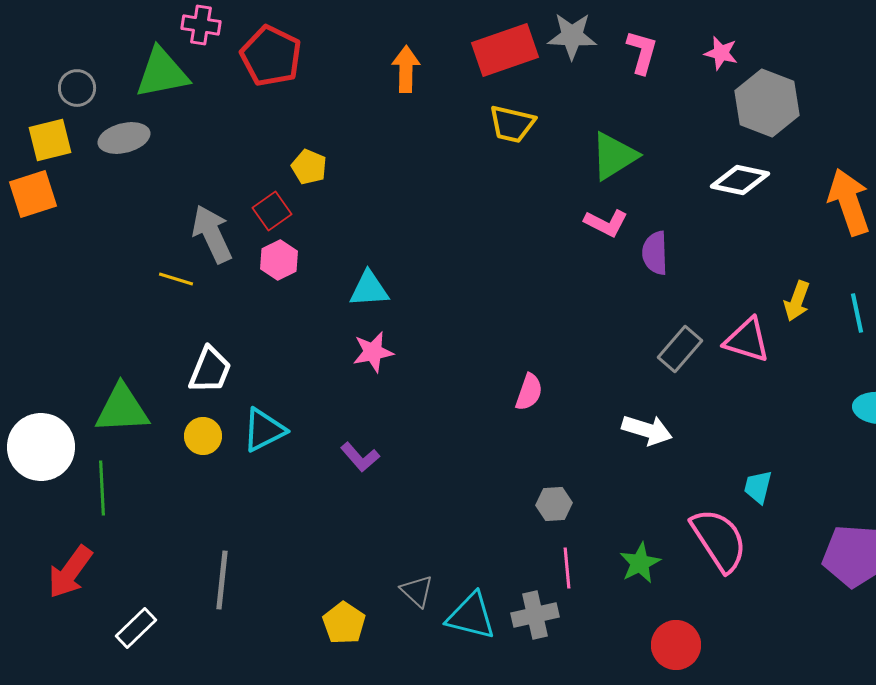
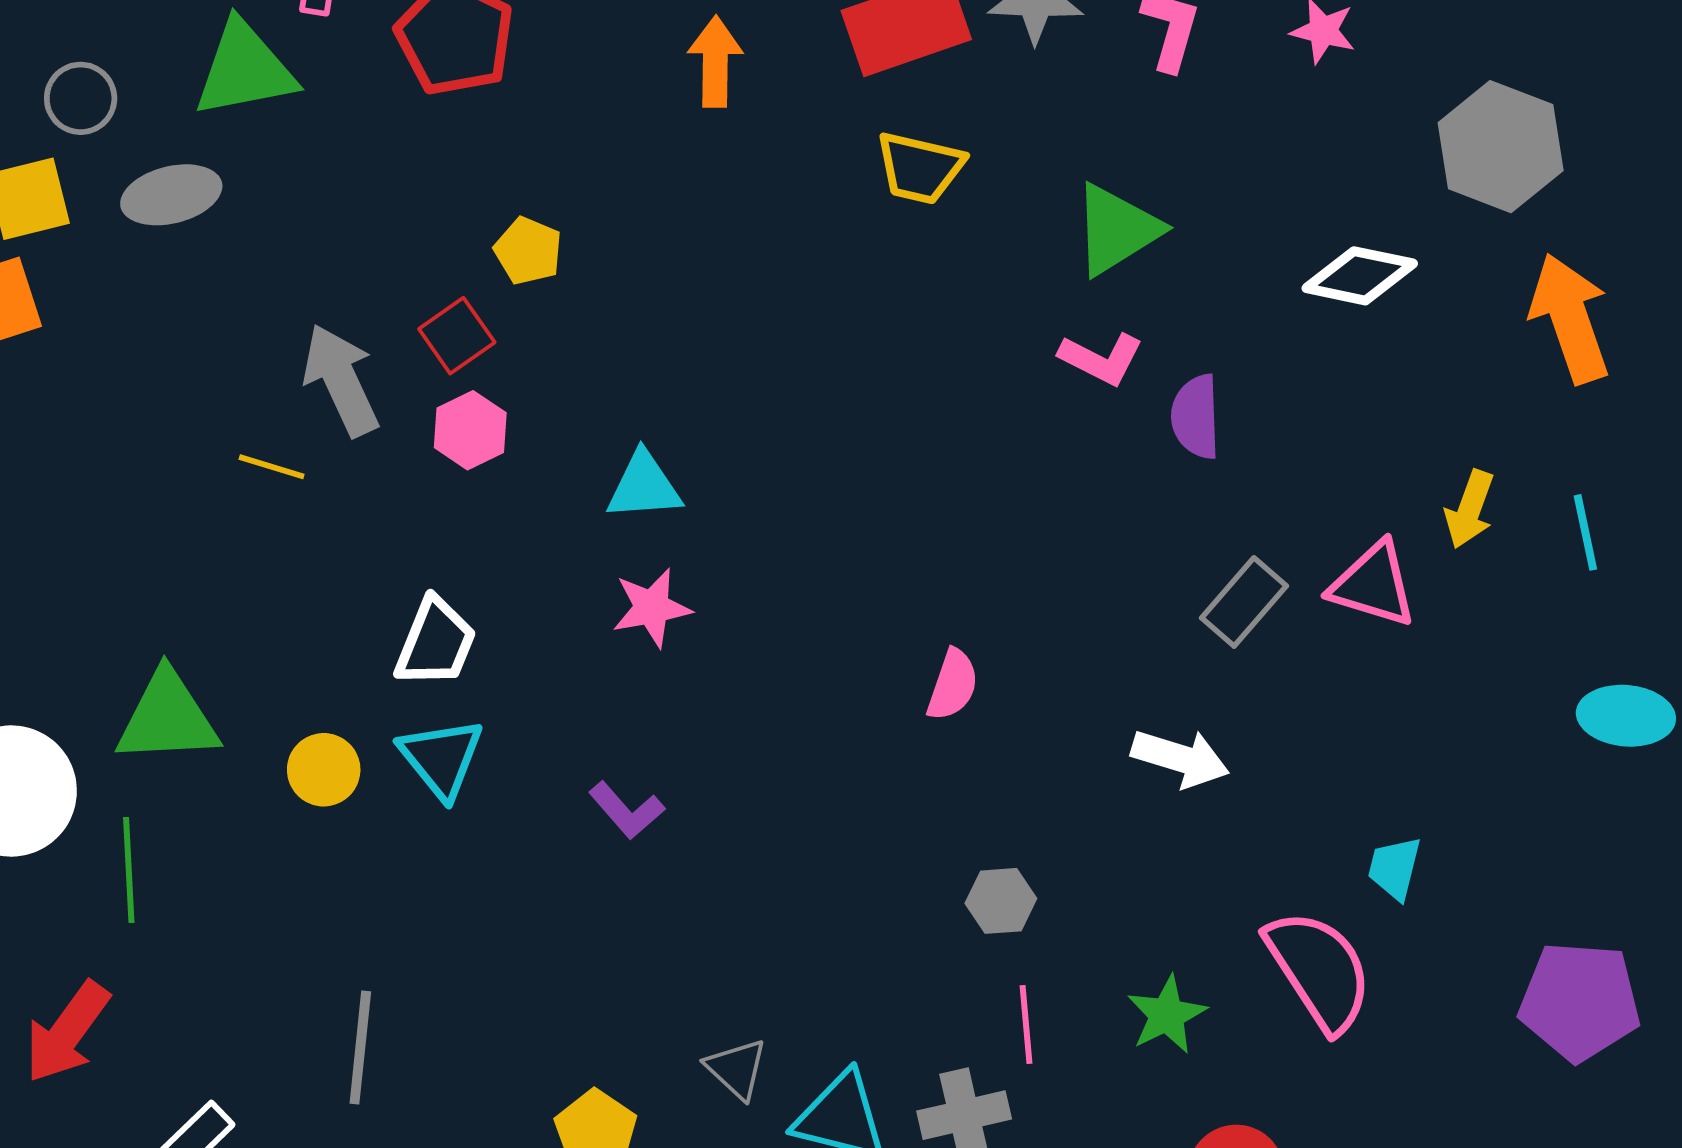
gray hexagon: (767, 103) -> (1501, 147), moved
white trapezoid: (210, 370) -> (436, 642), moved
cyan triangle: (264, 430) -> (441, 758), turned -42

